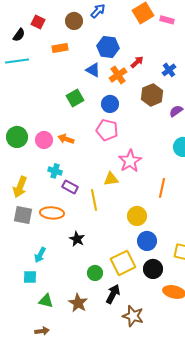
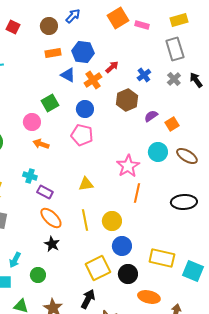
orange rectangle: (60, 48) -> (53, 53), moved
pink circle: (44, 140) -> (32, 122), moved
pink star: (130, 161) -> (128, 166), moved
yellow line: (94, 200) -> (85, 220), moved
orange ellipse: (52, 213) -> (51, 218), moved, turned 40
green circle: (95, 273) -> (38, 275), moved

